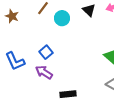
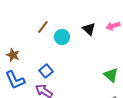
brown star: (12, 16) -> (13, 55), moved

